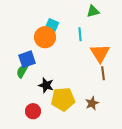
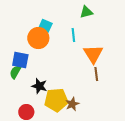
blue square: (27, 59) -> (20, 60), turned 30
brown star: (92, 103) -> (72, 104), moved

